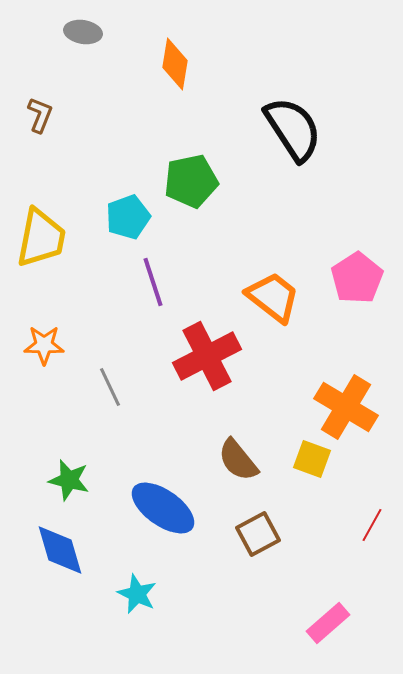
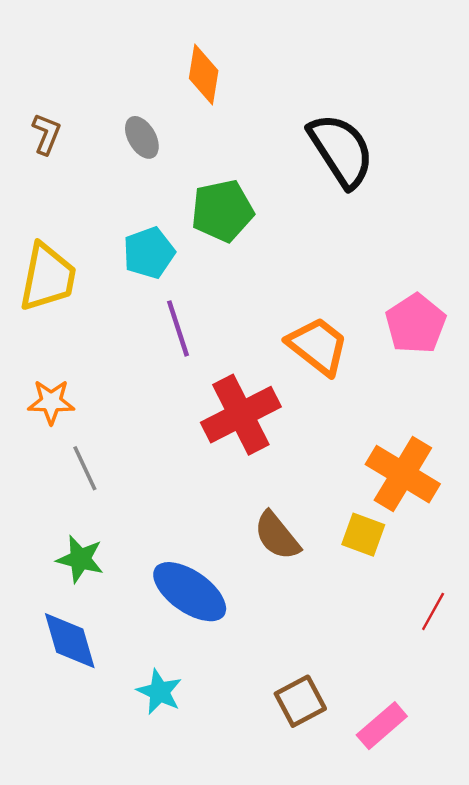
gray ellipse: (83, 32) -> (142, 137), moved, turned 51
gray line: (110, 387) -> (85, 468), moved
brown square: (258, 534) -> (300, 701), moved

